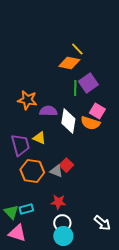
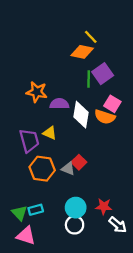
red star: (58, 202) -> (104, 206), moved
cyan circle: (63, 236) -> (76, 208), moved

